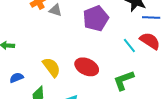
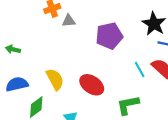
gray triangle: (55, 10) -> (69, 21), turned -32
blue semicircle: (16, 78) -> (17, 84), size x1.5

